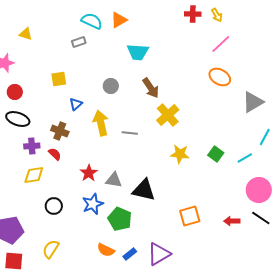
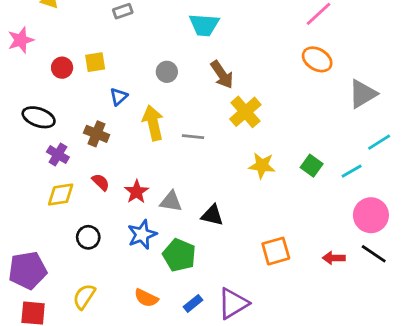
red circle: (15, 92) -> (62, 68), moved
cyan line: (265, 137) -> (379, 142), turned 30
purple cross: (32, 146) -> (58, 155), turned 35
red semicircle: (55, 154) -> (101, 182), moved
black triangle: (144, 190) -> (212, 215), size x0.7
orange semicircle: (106, 250) -> (146, 298), moved

